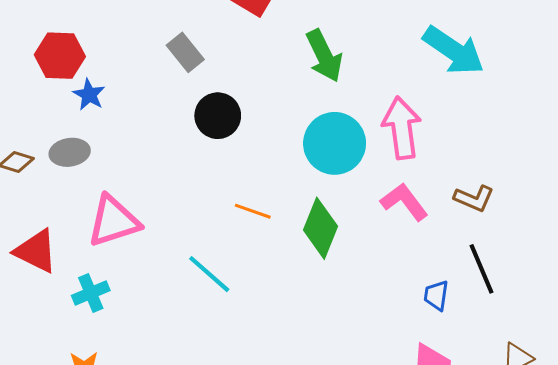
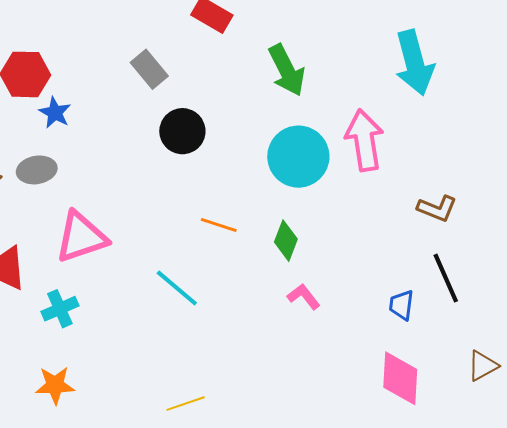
cyan arrow: (454, 50) -> (414, 63), turned 42
pink L-shape: (404, 202) -> (304, 297), moved, size x0.7
green diamond: (320, 228) -> (286, 241), size x0.7

